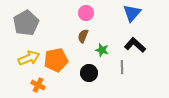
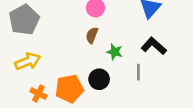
orange pentagon: (56, 60) -> (69, 89), moved

